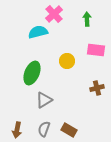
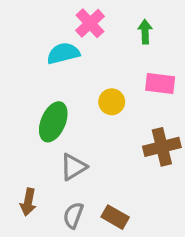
brown cross: (97, 88) -> (162, 147), size x1.5
brown arrow: (17, 130) -> (28, 202), moved

